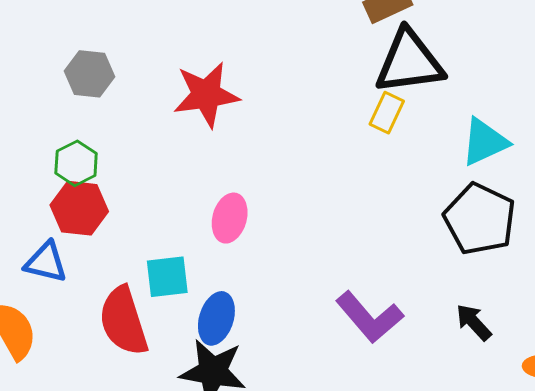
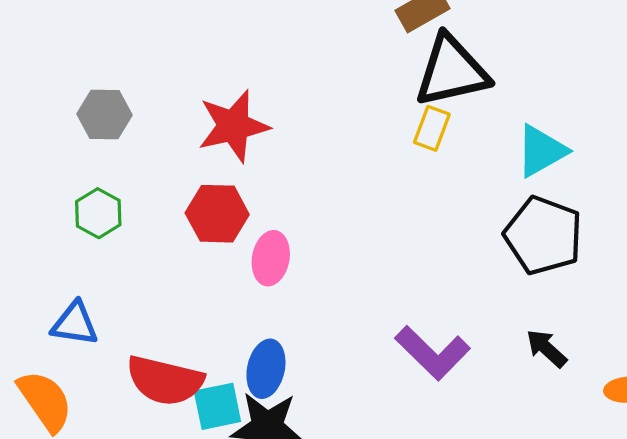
red hexagon: (79, 208) -> (217, 214), moved
cyan square: (167, 277) -> (217, 406), moved
red semicircle: (123, 321) -> (165, 380), turned -54

